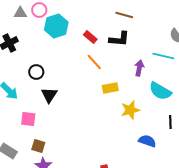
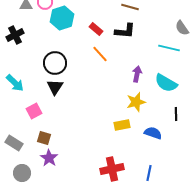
purple arrow: (139, 68) -> (137, 74), moved
black circle: (36, 72) -> (55, 63), moved, size x1.5
yellow rectangle: (110, 88) -> (122, 125), moved
pink square: (28, 119) -> (34, 111), turned -35

